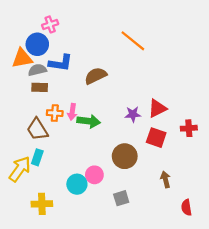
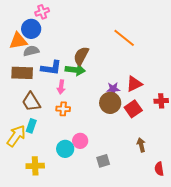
orange line: (133, 41) -> (124, 38), moved
blue L-shape: (61, 63) -> (51, 68), moved
brown semicircle: (96, 76) -> (81, 56), turned -36
brown rectangle: (40, 87) -> (22, 73), moved, size x1.5
orange cross: (55, 113) -> (63, 109), moved
green arrow: (89, 121) -> (75, 70), moved
red square: (156, 138) -> (133, 109), turned 36
brown circle: (125, 156) -> (110, 103), moved

